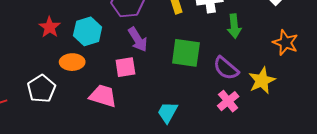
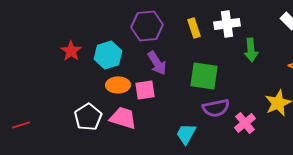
orange ellipse: (72, 62) -> (118, 85), moved
purple semicircle: (226, 68) -> (216, 108), moved, turned -52
white pentagon: (41, 89) -> (88, 117), moved

